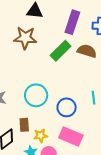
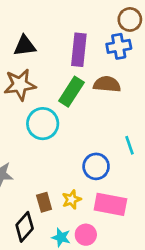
cyan circle: (36, 95) -> (43, 124), moved
yellow star: (41, 136) -> (72, 199), moved

